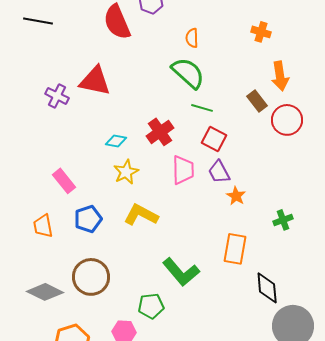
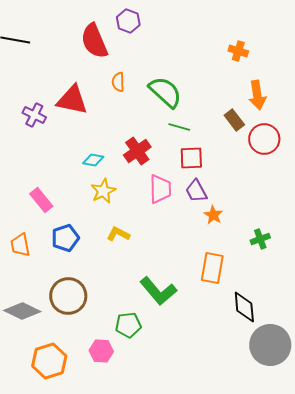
orange semicircle: (192, 38) -> (118, 82), moved
red square: (214, 139) -> (191, 158), turned -30
yellow L-shape: (141, 215) -> (118, 234), size x0.7

